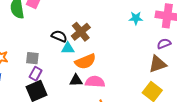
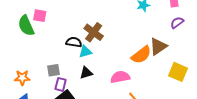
orange semicircle: (85, 61) -> (141, 55), moved
brown triangle: (158, 64) -> (158, 46), moved
black triangle: (76, 80) -> (86, 73), moved

